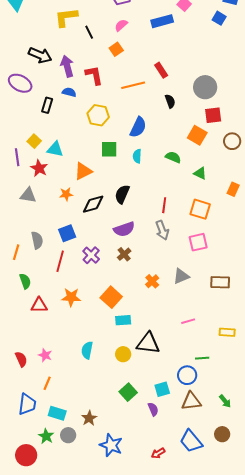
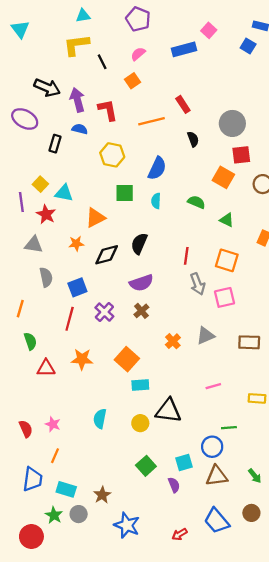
gray arrow: (162, 230) -> (198, 284), moved
gray semicircle: (37, 240) -> (46, 277), moved

